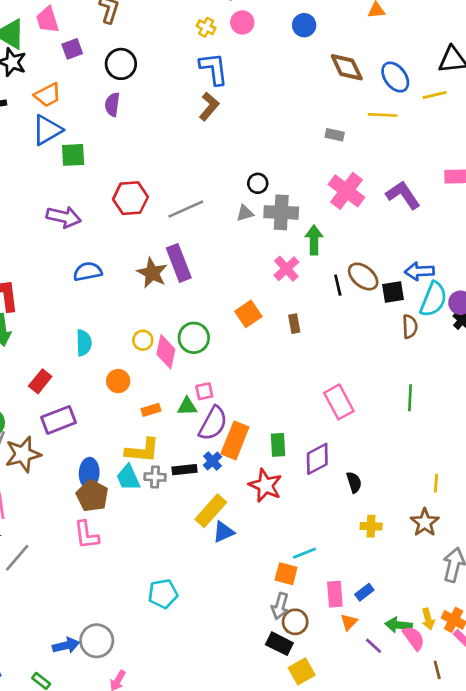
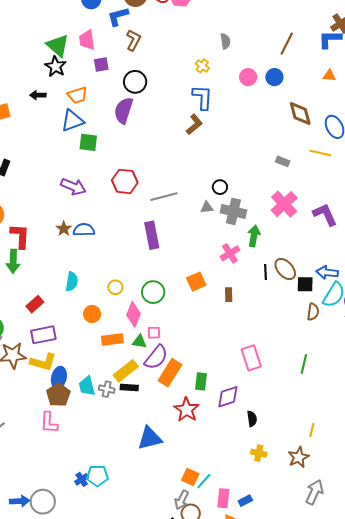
pink circle: (242, 22) -> (248, 77), moved
purple semicircle: (112, 104) -> (124, 110), size x1.5
brown star: (152, 273) -> (64, 229), moved, size x0.7
pink diamond: (166, 352) -> (133, 314), moved
orange rectangle: (151, 410) -> (112, 339), size x1.5
yellow L-shape: (142, 450) -> (43, 362), moved
blue cross: (213, 461) -> (82, 479), moved
yellow rectangle: (211, 511) -> (126, 371), moved
blue triangle: (223, 532) -> (150, 438), size x1.5
cyan line: (304, 553) -> (204, 481), moved, turned -36

